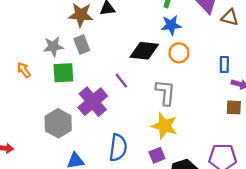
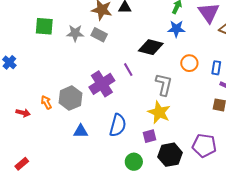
gray rectangle: (82, 45) -> (99, 35), turned -49
orange circle: (179, 53) -> (189, 63), moved
orange arrow: (24, 70) -> (46, 102), moved
green square: (63, 73) -> (44, 26), moved

